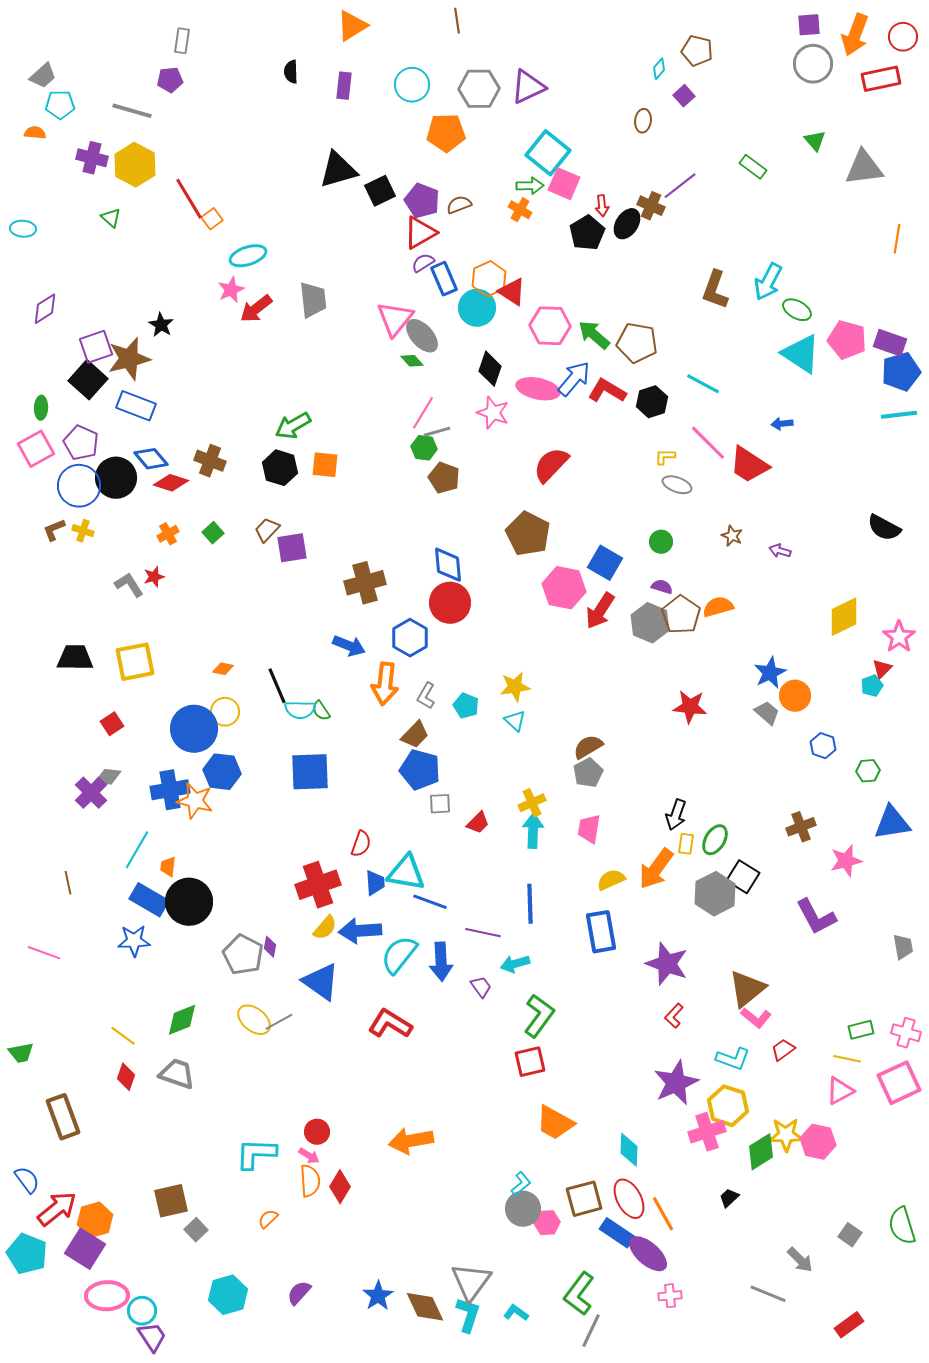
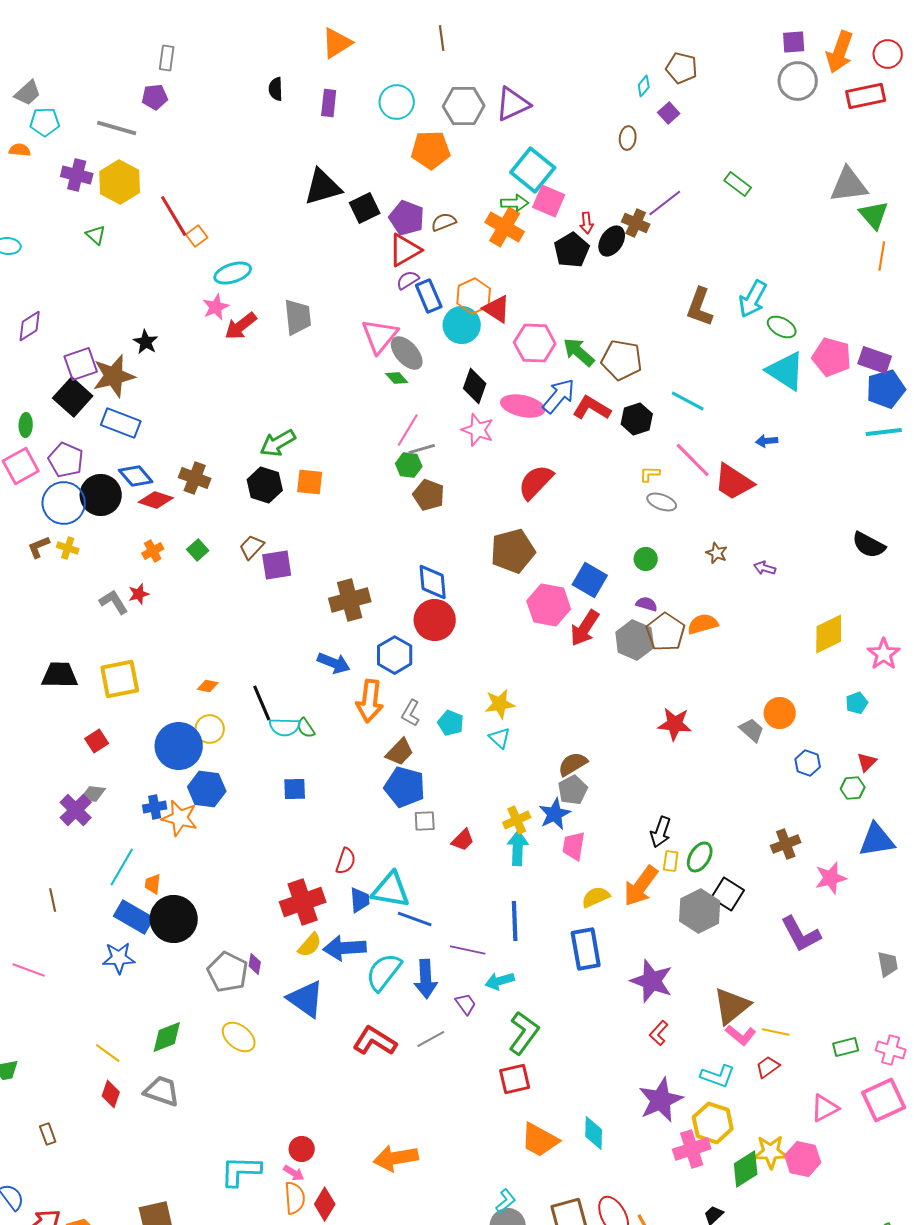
green triangle: (815, 141) -> (874, 215), moved, size x1.4
orange cross: (520, 210) -> (505, 227), size x1.6
brown pentagon: (528, 534) -> (513, 551), turned 30
red triangle: (882, 669) -> (867, 762), moved
blue star: (770, 673) -> (555, 814), moved
blue square: (310, 772) -> (295, 789), size x0.6
blue cross: (170, 790) -> (155, 807), size x0.6
gray line: (279, 1022) -> (431, 1039), moved
yellow line: (847, 1059) -> (776, 1032), moved
brown rectangle: (63, 1117) -> (48, 1134), size x0.5
cyan diamond: (629, 1150) -> (594, 1133), moved

